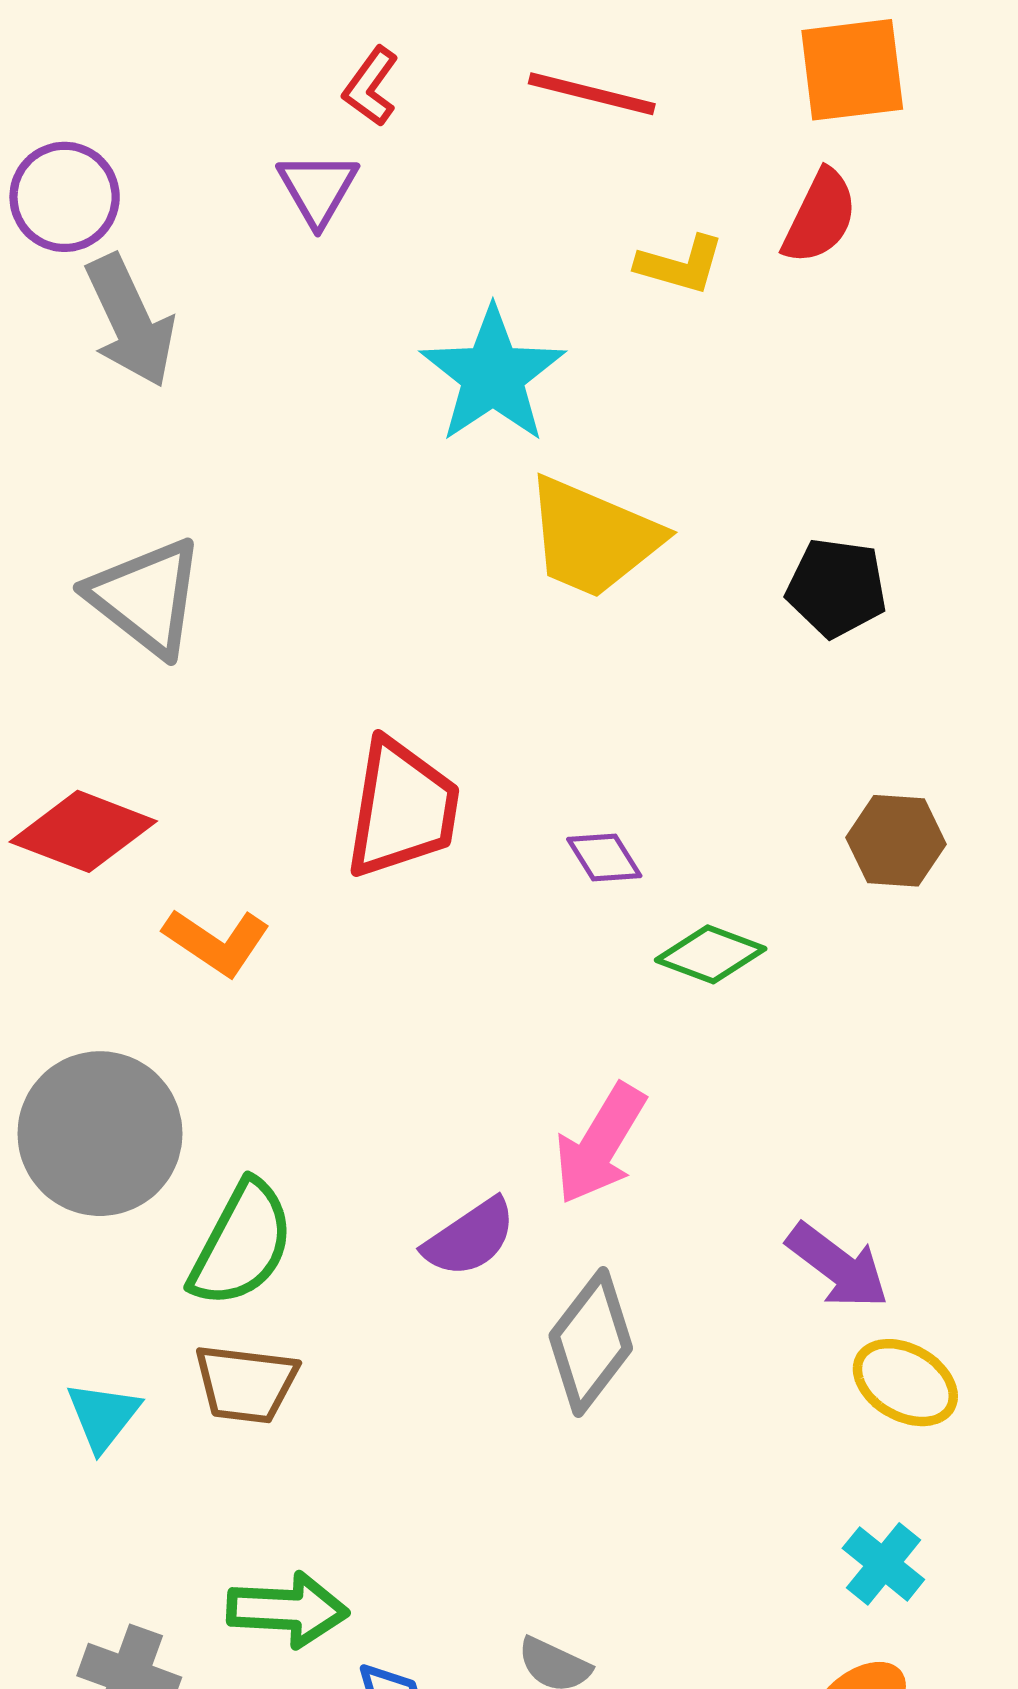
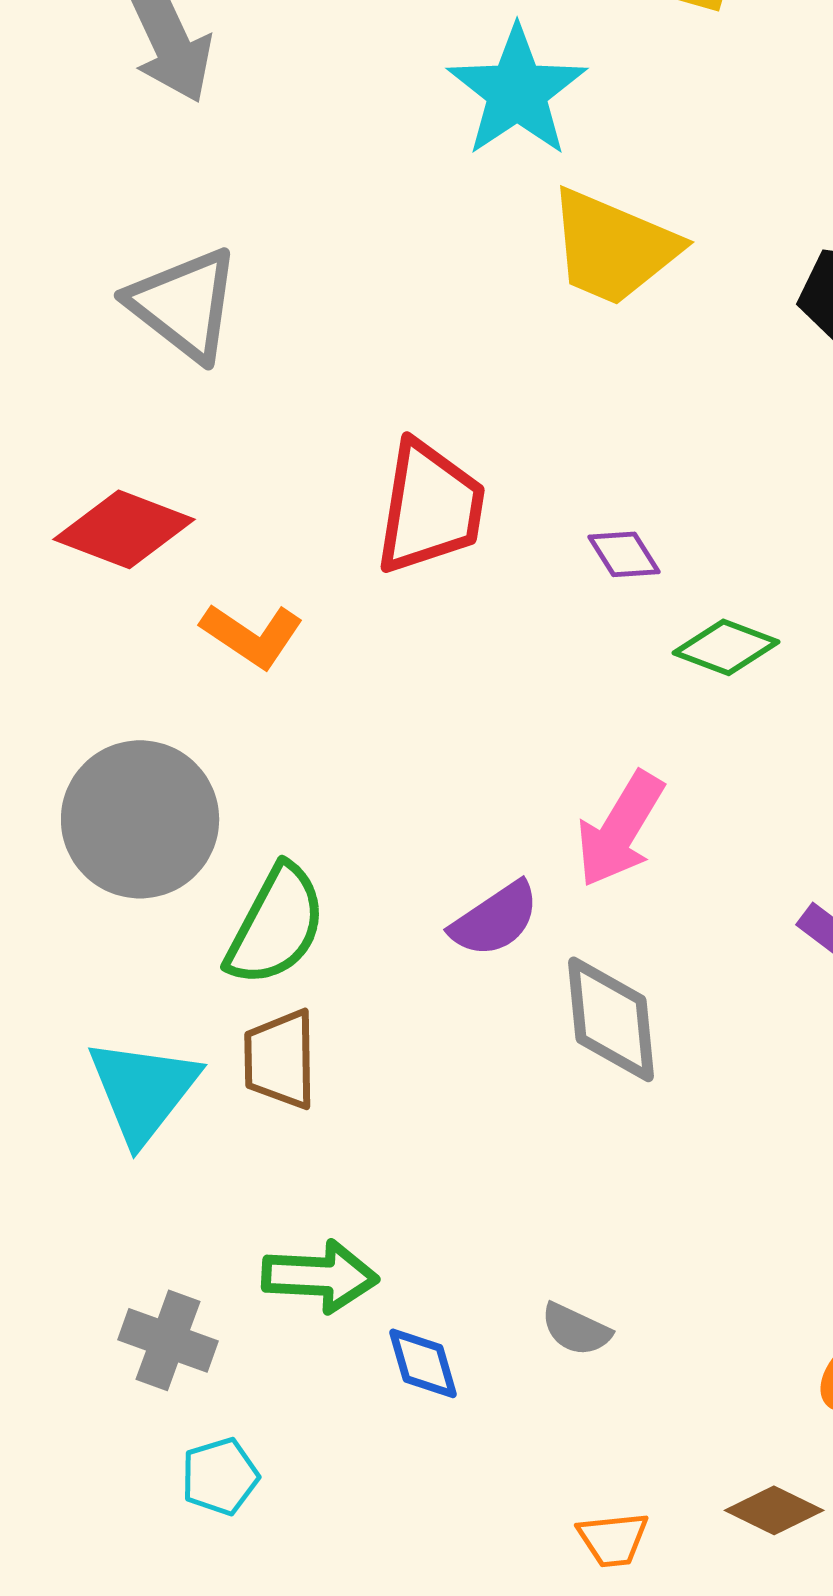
gray diamond: (591, 1342) -> (611, 1019), turned -43
brown trapezoid: (246, 1384) -> (280, 1059), turned 82
cyan triangle: (103, 1416) -> (143, 1090), size x1.6

